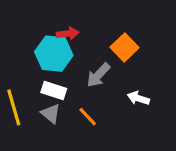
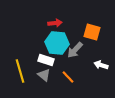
orange square: (125, 47) -> (92, 32), turned -30
cyan hexagon: (54, 54) -> (57, 43), moved

